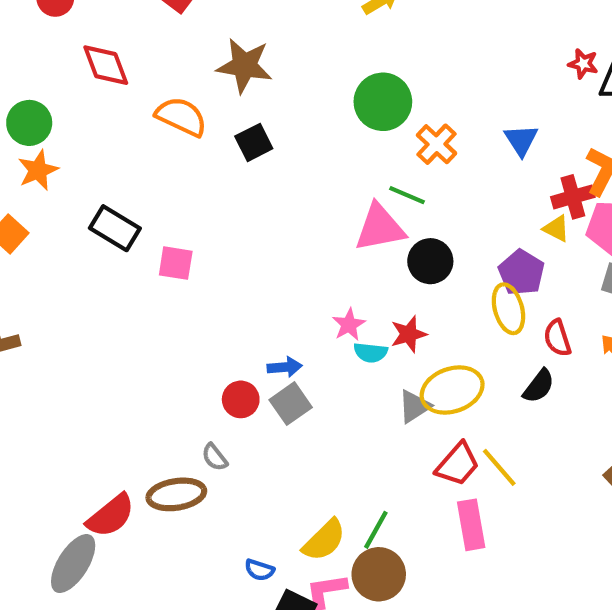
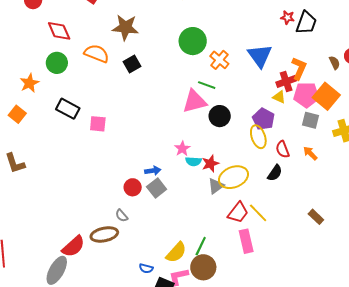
green circle: (29, 123) -> (57, 63), moved
blue triangle: (521, 140) -> (260, 56), size x1.5
red star: (409, 334) -> (210, 164), moved

